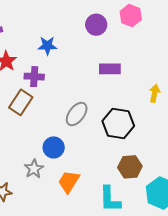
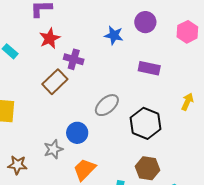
pink hexagon: (131, 16) -> (187, 32), moved
blue star: (47, 46) -> (114, 35), moved

